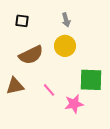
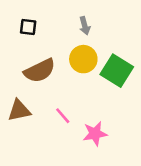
green square: (91, 80) -> (117, 71), moved, turned 30

